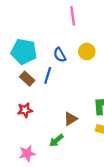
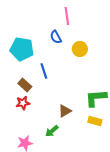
blue semicircle: (60, 55) -> (56, 37), moved
blue line: (48, 75) -> (44, 71), turned -35
brown rectangle: (27, 79) -> (25, 85), moved

